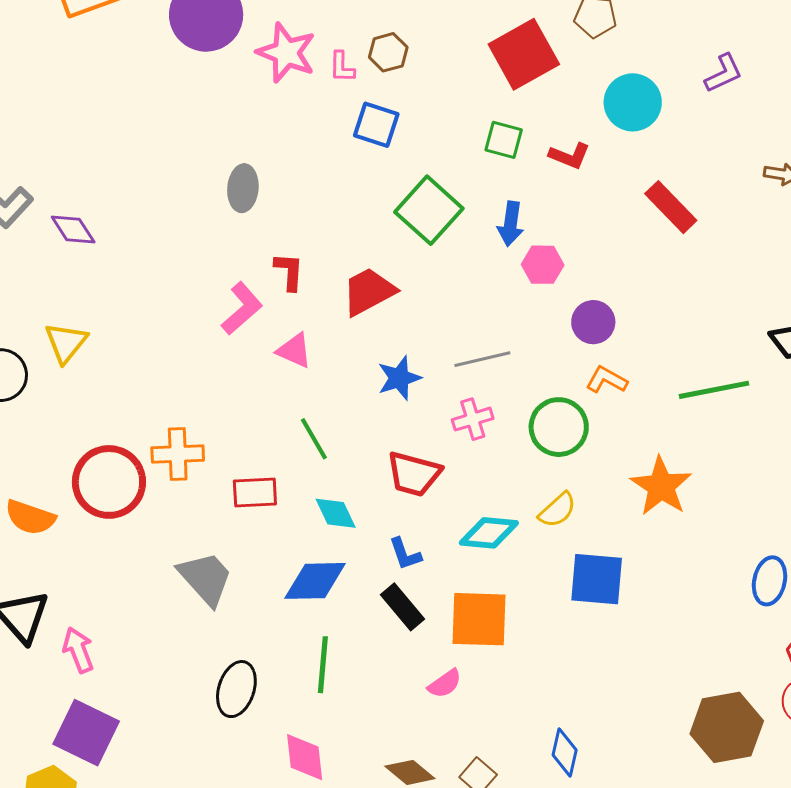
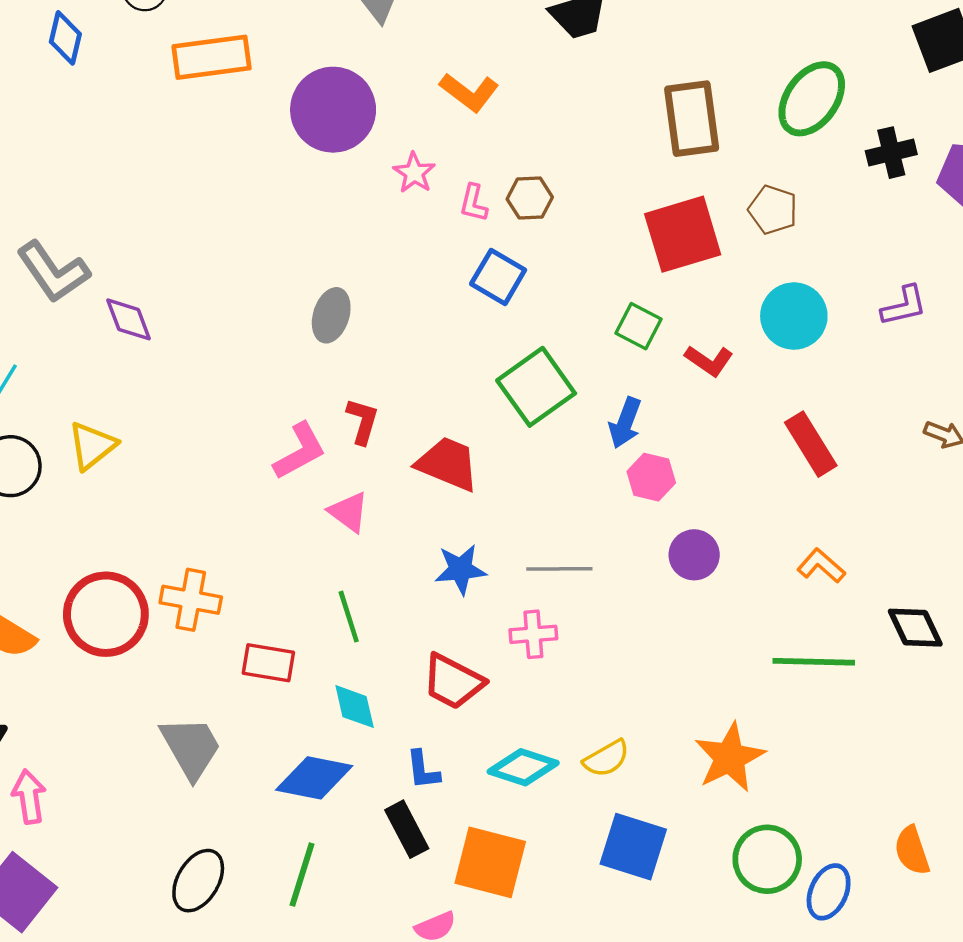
pink star: (286, 53) -> (414, 173), size x0.6
red trapezoid: (369, 291) -> (448, 464), turned 38
orange L-shape: (607, 380) -> (821, 566), moved
green circle: (559, 427) -> (767, 859), moved

